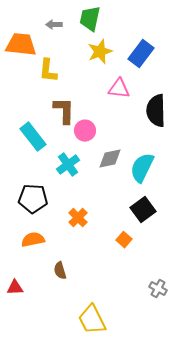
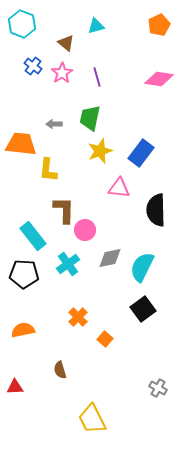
black pentagon: (33, 199) -> (24, 274), moved
orange semicircle: (33, 240) -> (23, 330), moved
orange square: (124, 240) -> (105, 339), moved

